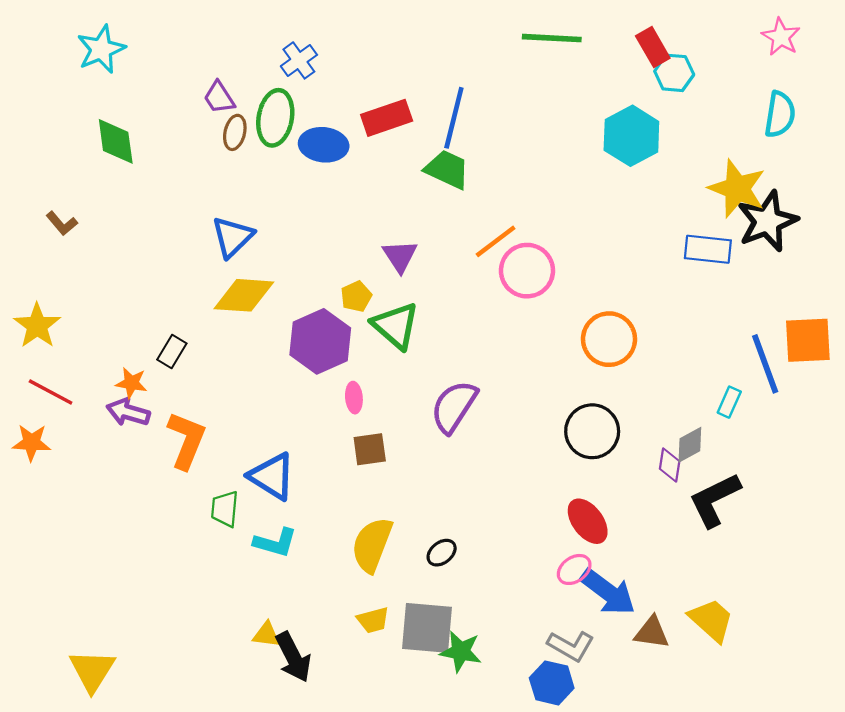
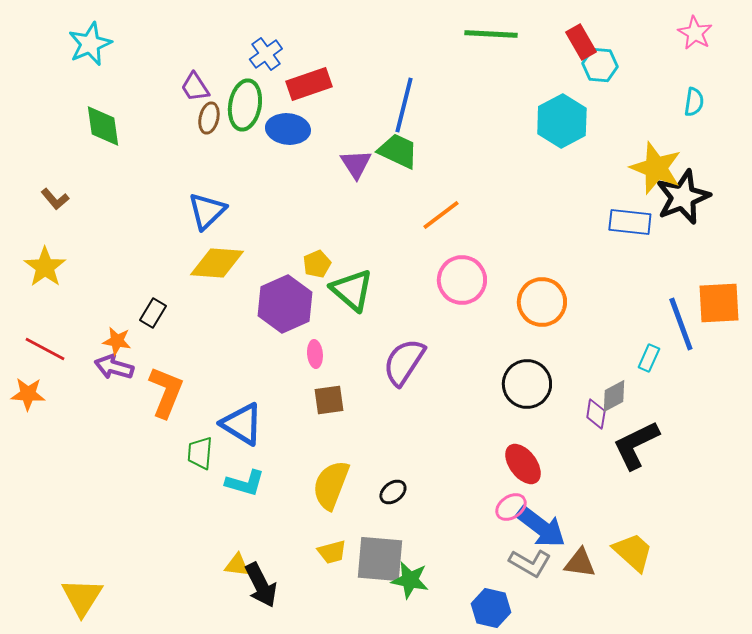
cyan semicircle: (780, 114) -> (694, 102), size x0.7
red rectangle: (387, 118) -> (309, 84), moved
purple triangle: (400, 256) -> (356, 164), moved
pink circle: (527, 271) -> (462, 280), moved
yellow star: (37, 326) -> (45, 267), moved
gray L-shape: (571, 646) -> (530, 563), moved

